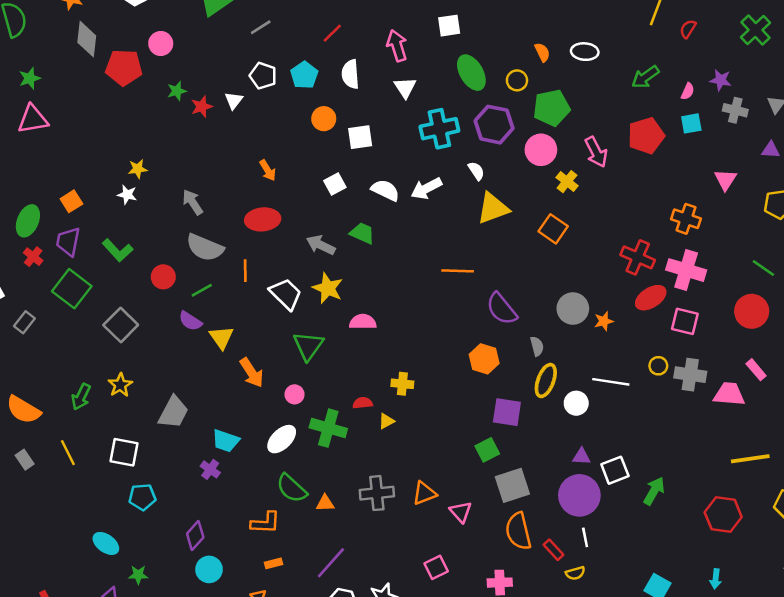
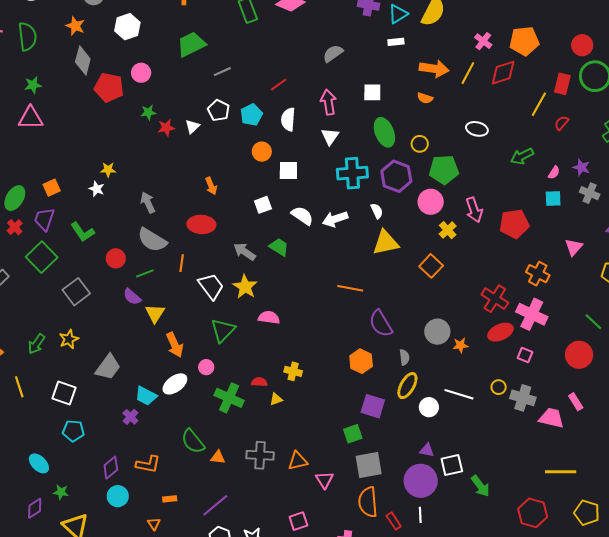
orange semicircle: (542, 52) -> (425, 98), moved, turned 126
red pentagon: (646, 136) -> (514, 224), moved
pink square: (685, 321) -> (525, 355), size x0.7
white ellipse: (282, 439) -> (175, 384), moved
green arrow: (654, 491) -> (480, 486), turned 105
orange L-shape: (265, 523) -> (148, 464), moved

